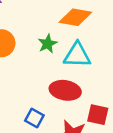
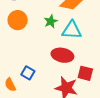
blue square: (34, 118) -> (28, 73), moved

